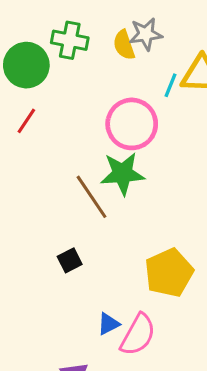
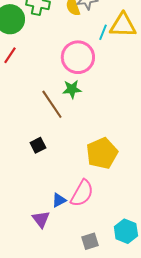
green star: (122, 174) -> (72, 89), size x0.7
blue triangle: (108, 324) -> (59, 200), moved

